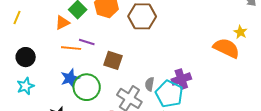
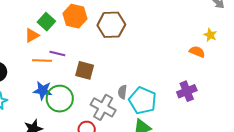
orange semicircle: (226, 48) -> (197, 52), size x0.6
blue star: (70, 78) -> (43, 91), turned 30
purple cross: (181, 79) -> (187, 91), moved

